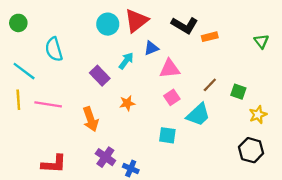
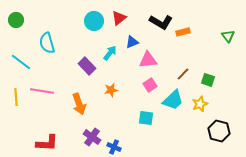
red triangle: (136, 21) -> (119, 18), size x0.7
yellow line: (18, 100) -> (16, 97), moved
yellow star: (258, 115) -> (200, 104), moved

